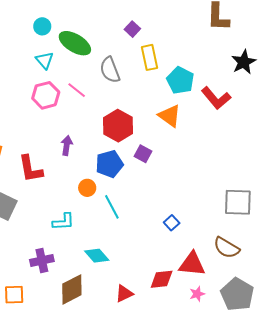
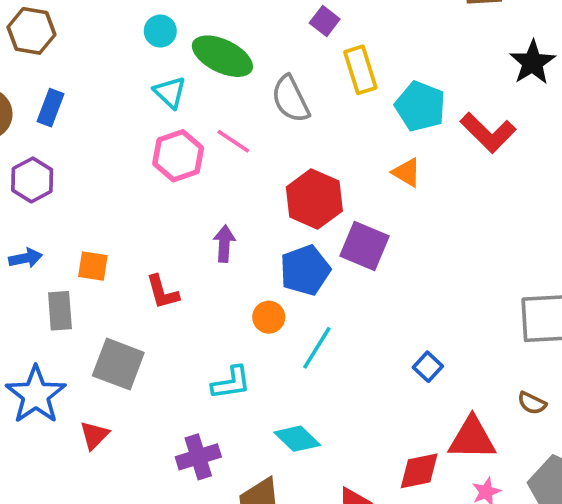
orange triangle: (170, 116) -> (407, 172), size x0.7
purple square: (143, 154) -> (365, 246), size x1.5
red L-shape: (30, 169) -> (162, 292), size x0.7
cyan line: (112, 207) -> (317, 348), turned 65
brown semicircle: (226, 248) -> (532, 403), size x0.6

